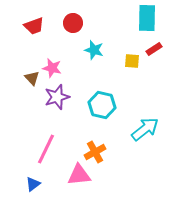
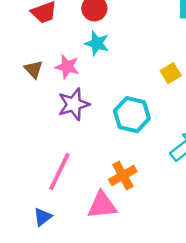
cyan star: (94, 50) -> (97, 43), moved
yellow square: (132, 61) -> (171, 73), moved, turned -35
brown triangle: (32, 78) -> (33, 69), moved

